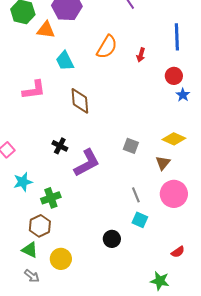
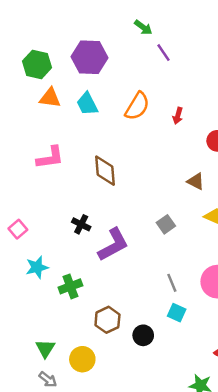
orange triangle: (46, 30) -> (50, 98), moved
cyan trapezoid: (65, 61) -> (87, 104), moved
gray square: (131, 146) -> (166, 224), turned 35
brown triangle: (163, 163) -> (196, 181), moved, turned -42
brown hexagon: (40, 226) -> (107, 320), moved
green triangle: (30, 250) -> (45, 348), turned 36

